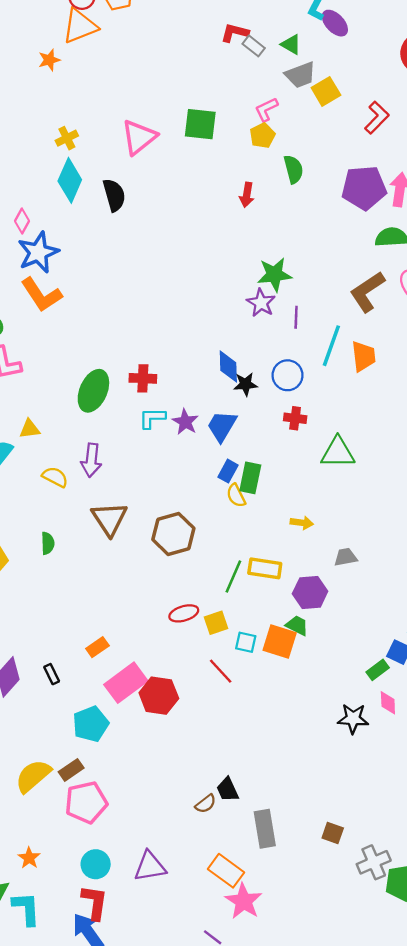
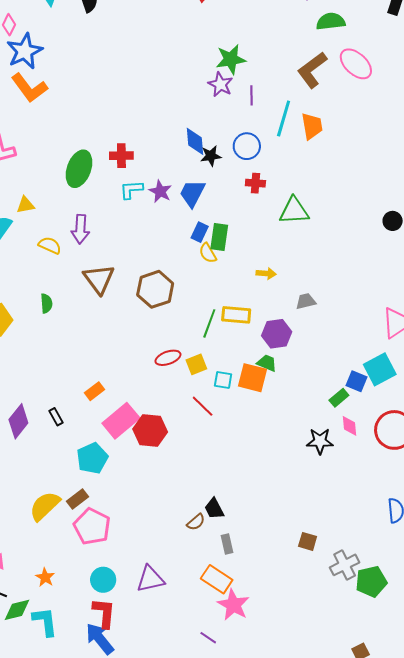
pink pentagon: (86, 802) -> (92, 526), turned -30
gray rectangle: (265, 829) -> (227, 544), moved, size x0.6

